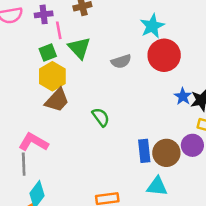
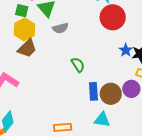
green square: (48, 52) -> (22, 11), turned 32
gray semicircle: (121, 61) -> (60, 28), moved
green semicircle: (101, 117) -> (78, 65), moved

